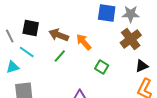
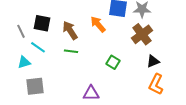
brown arrow: (59, 35) -> (70, 30), turned 36
orange arrow: (84, 42) -> (98, 24), moved
green line: (60, 56) -> (71, 51), turned 56

